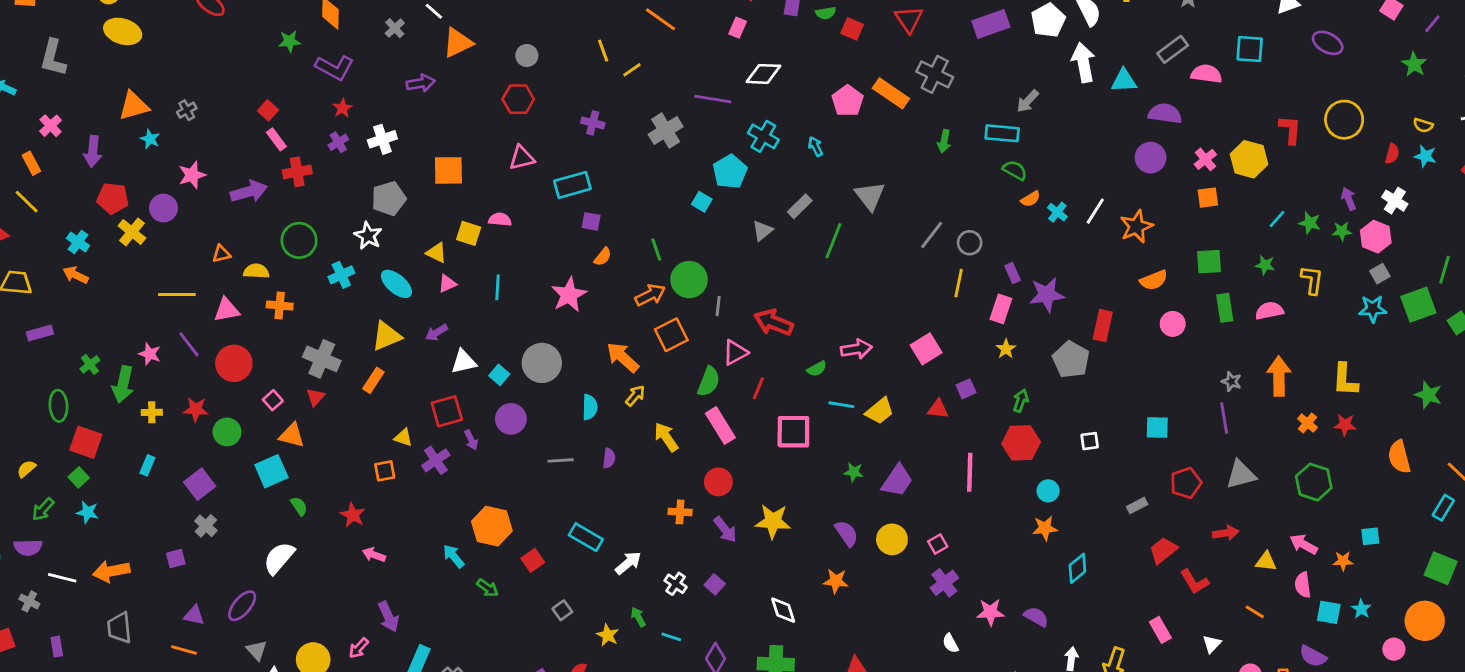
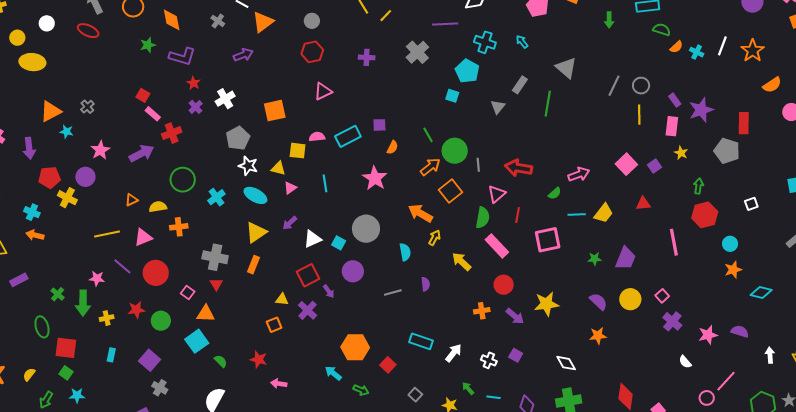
cyan rectangle: (572, 185) -> (348, 136), moved
white star: (368, 236) -> (248, 166), moved
purple square: (966, 389) -> (655, 166), moved
cyan diamond: (1077, 568) -> (761, 292), turned 65

